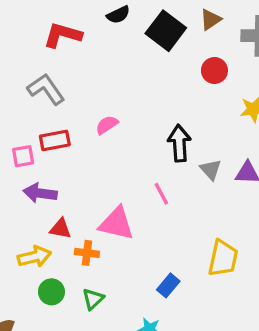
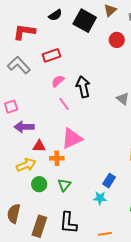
red rectangle: (55, 140) -> (51, 55), moved
black arrow: (179, 143) -> (83, 87), moved
pink line: (161, 194) -> (64, 104), moved
pink triangle: (117, 224) -> (72, 138), turned -30
blue rectangle: (168, 285) -> (109, 181), moved

